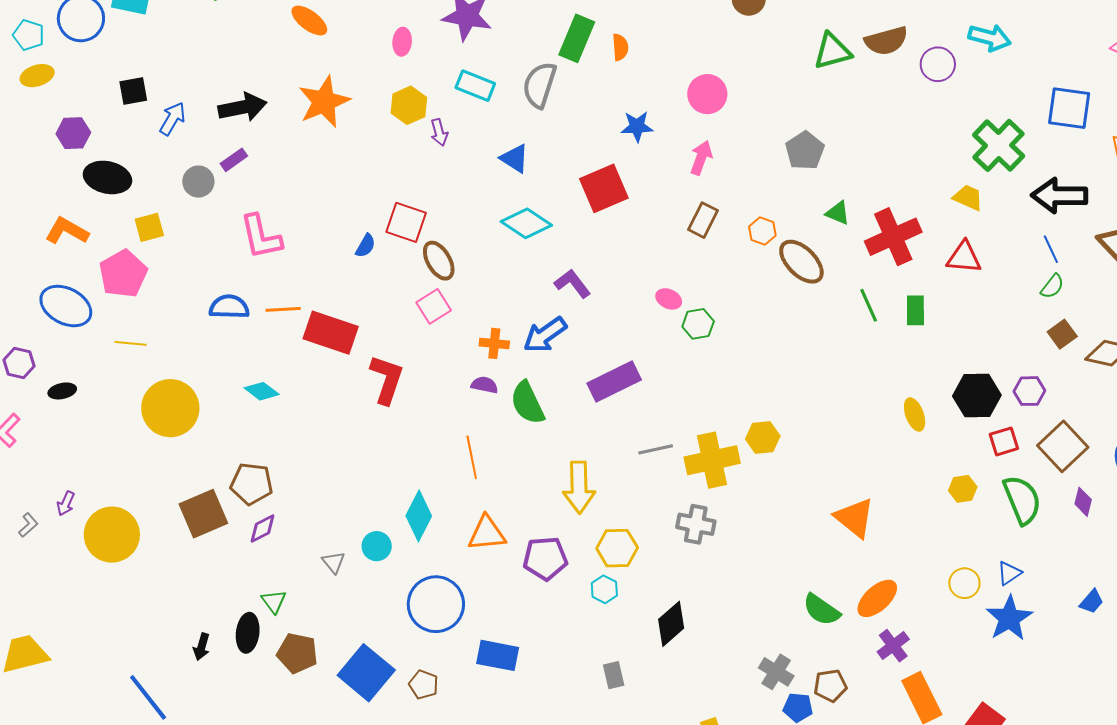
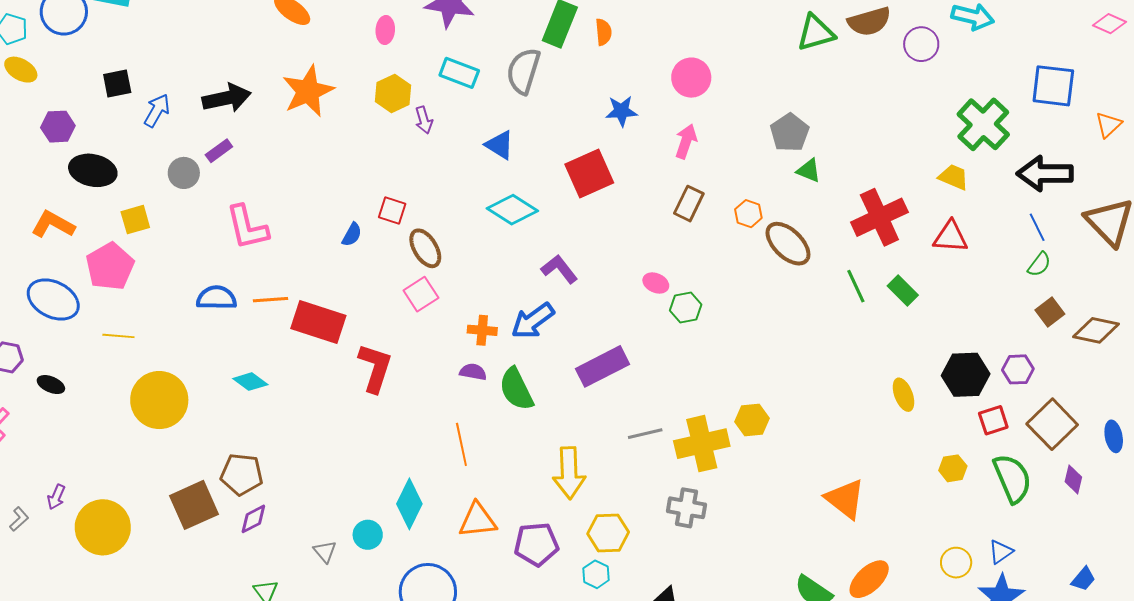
yellow ellipse: (37, 76) -> (21, 70), turned 48
green triangle: (838, 213) -> (809, 171), moved
red square: (406, 222) -> (392, 211), size x0.7
green rectangle: (915, 310) -> (903, 291), turned -44
black ellipse: (62, 391) -> (51, 385), turned 36

